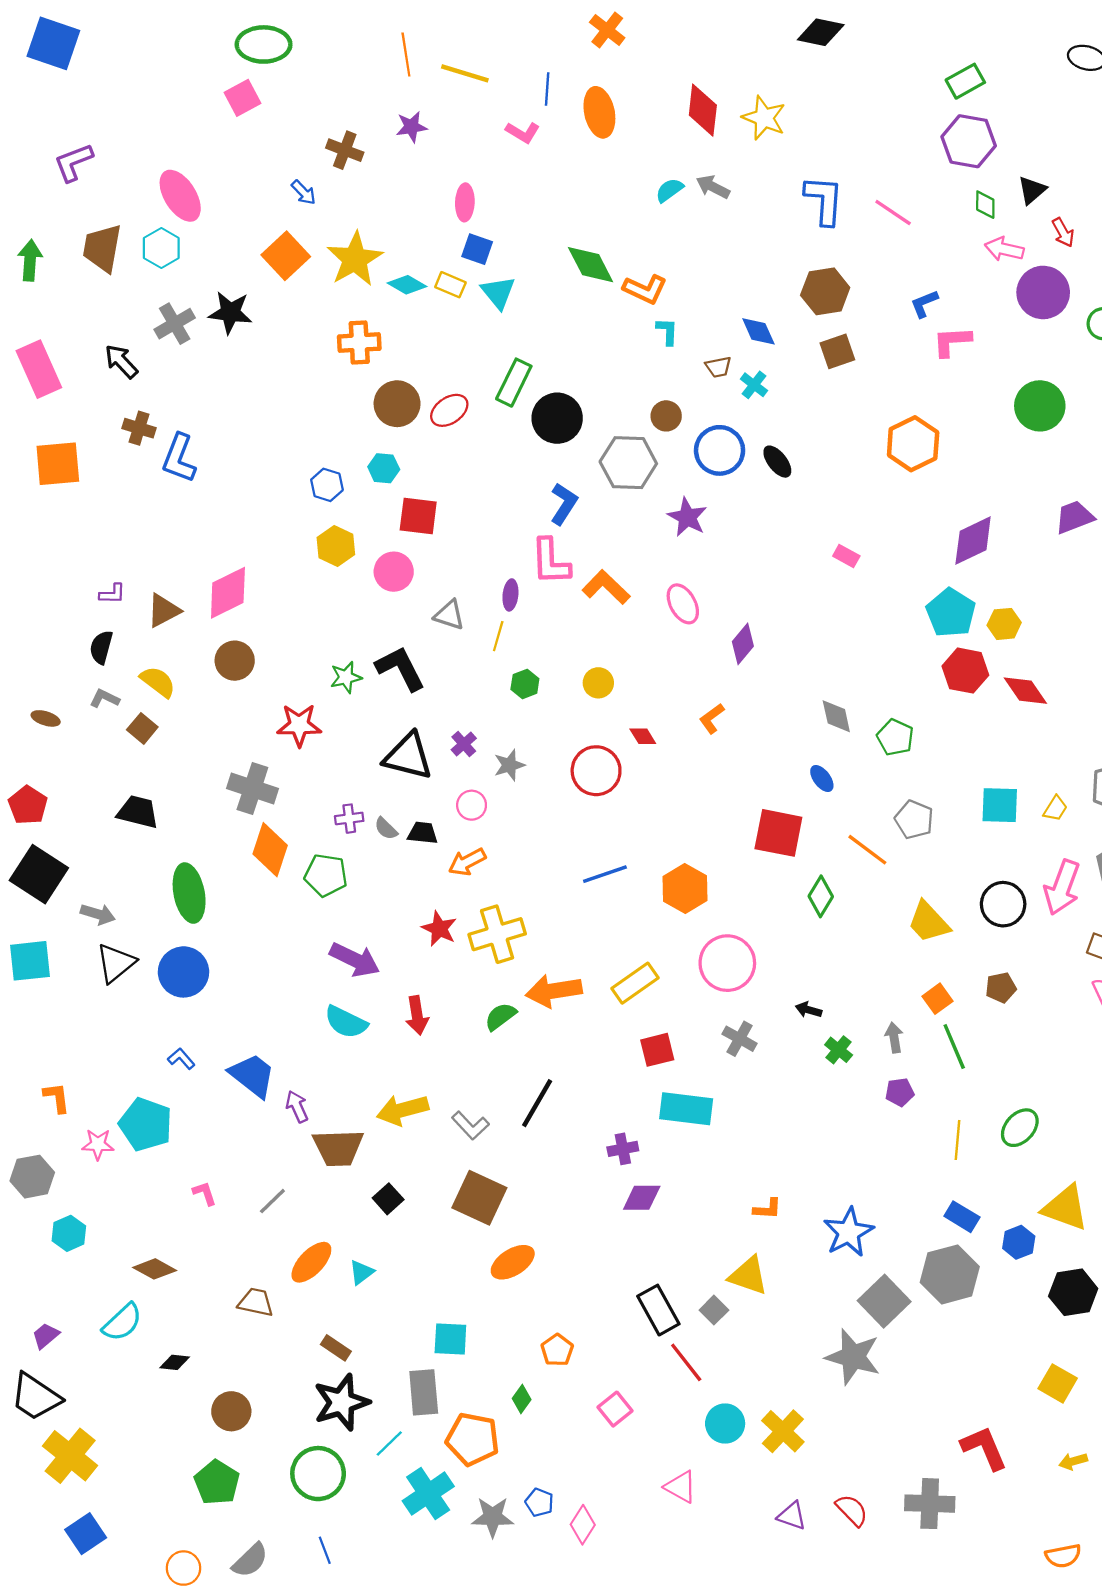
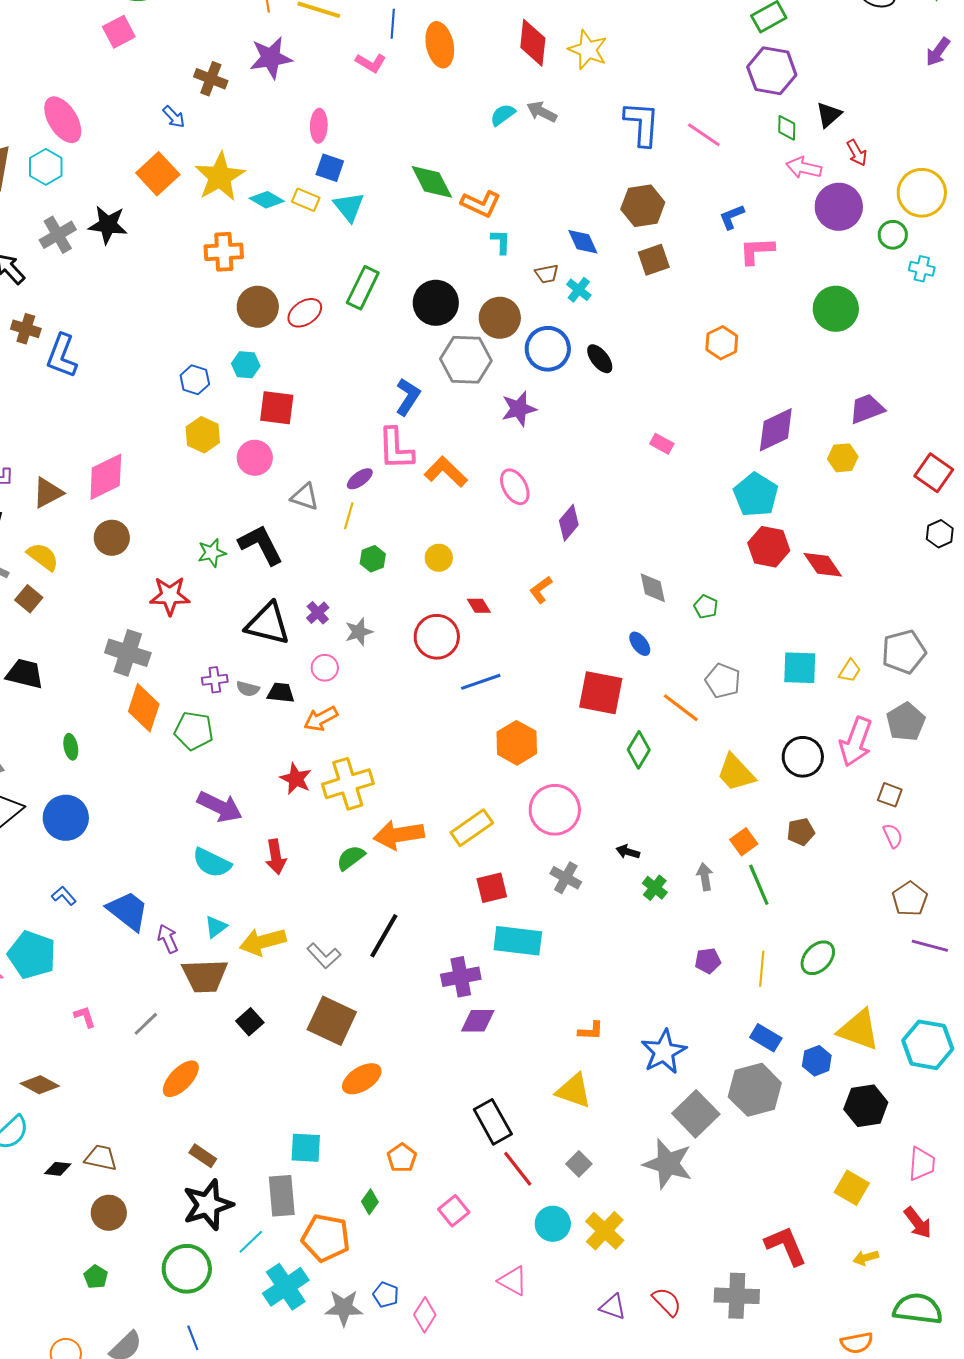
purple star: (411, 127) -> (271, 58), size x1.5
brown circle: (666, 416) -> (500, 318), size x1.5
black circle: (557, 418) -> (436, 303), moved
orange hexagon: (913, 444) -> (722, 343), size x0.7
purple star: (687, 517) -> (519, 409), turned 30
purple ellipse: (510, 595) -> (360, 479), turned 48
yellow hexagon: (1004, 624) -> (843, 458), moved
green pentagon: (895, 737) -> (706, 607), size x0.7
gray semicircle: (386, 829) -> (248, 689), turned -30
blue line: (605, 874) -> (481, 682), moved
green ellipse: (189, 893) -> (71, 747), size x0.5
purple pentagon: (900, 1092) -> (708, 961), moved
purple cross: (623, 1149) -> (461, 977), size x1.4
cyan triangle: (361, 1272) -> (216, 927), moved
brown trapezoid: (256, 1302) -> (101, 1158), moved
gray square: (714, 1310) -> (579, 1164), moved
green pentagon: (217, 1482) -> (96, 1277), size x0.6

